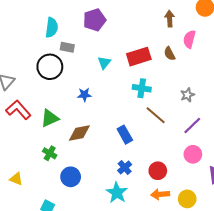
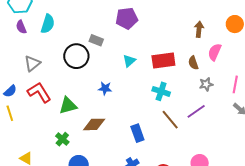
cyan semicircle: (52, 28) -> (48, 24), moved
gray star: (187, 95) -> (206, 84), moved
purple line: (192, 126) -> (196, 111), moved

